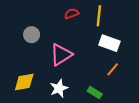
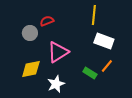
red semicircle: (72, 14) -> (47, 21), moved
yellow diamond: (24, 82) -> (31, 69), moved
green rectangle: (95, 93) -> (90, 73), moved

